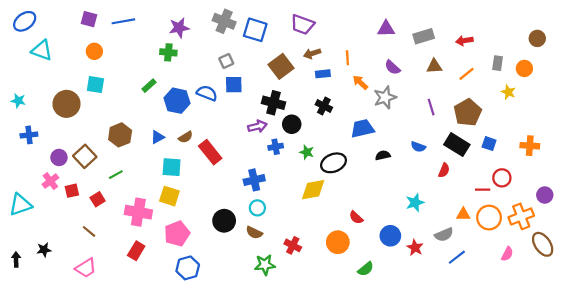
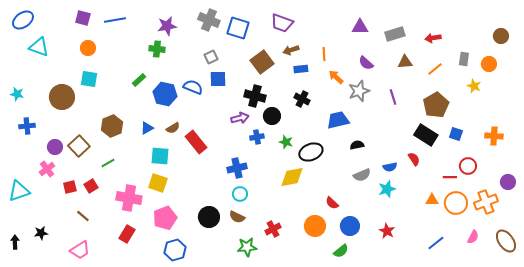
purple line: (431, 107) -> (393, 97), moved
blue semicircle: (418, 147) -> (390, 167), moved, turned -32
red semicircle: (444, 170) -> (414, 159), turned -56
red square: (72, 191) -> (70, 187), moved
black circle: (224, 221) -> (209, 217), moved
gray semicircle: (444, 235) -> (362, 175), moved
blue circle: (390, 236) -> (350, 226), moved
brown ellipse: (543, 244) -> (506, 241), moved
red cross: (293, 245) -> (273, 229), turned 35
blue line: (457, 257) -> (436, 243), moved

